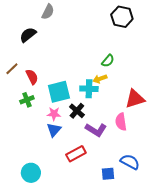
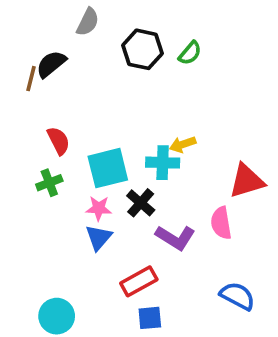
black hexagon: (122, 17) -> (143, 49), moved
green semicircle: (108, 61) -> (190, 53), moved
brown line: (12, 69) -> (31, 79), moved, turned -32
blue square: (108, 174) -> (150, 318), moved

